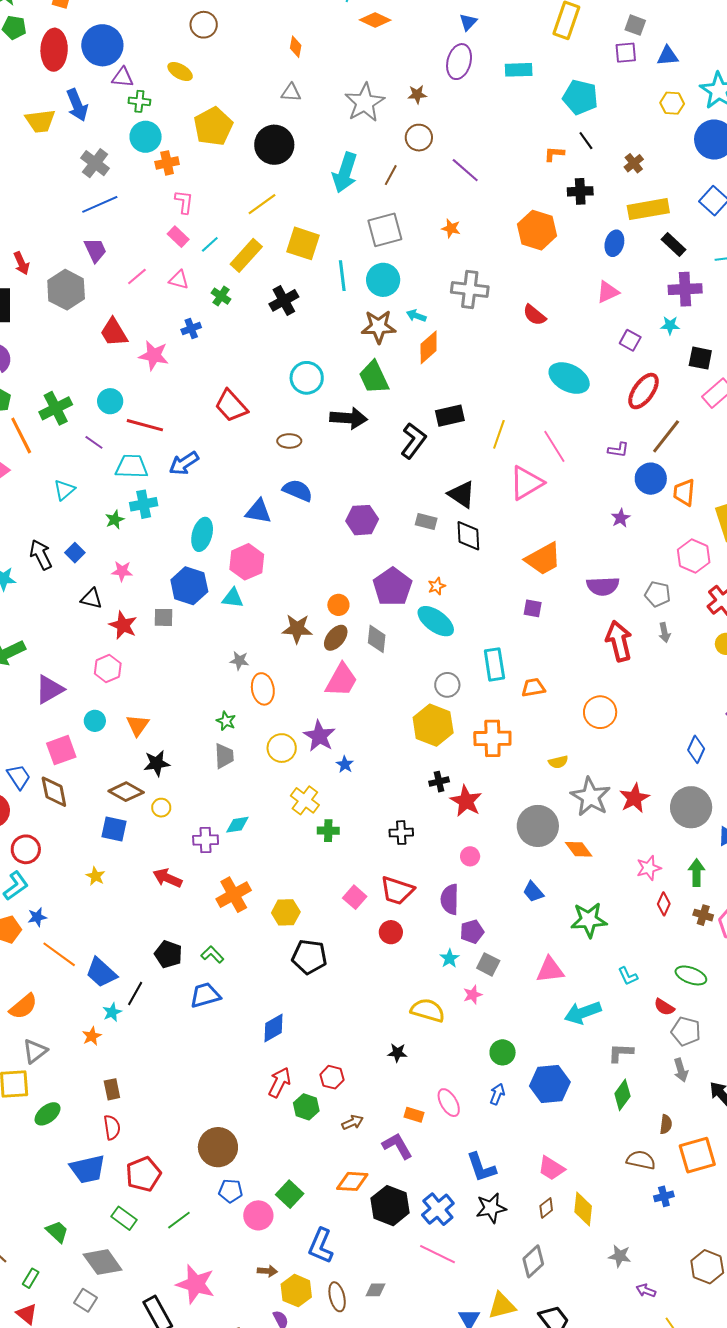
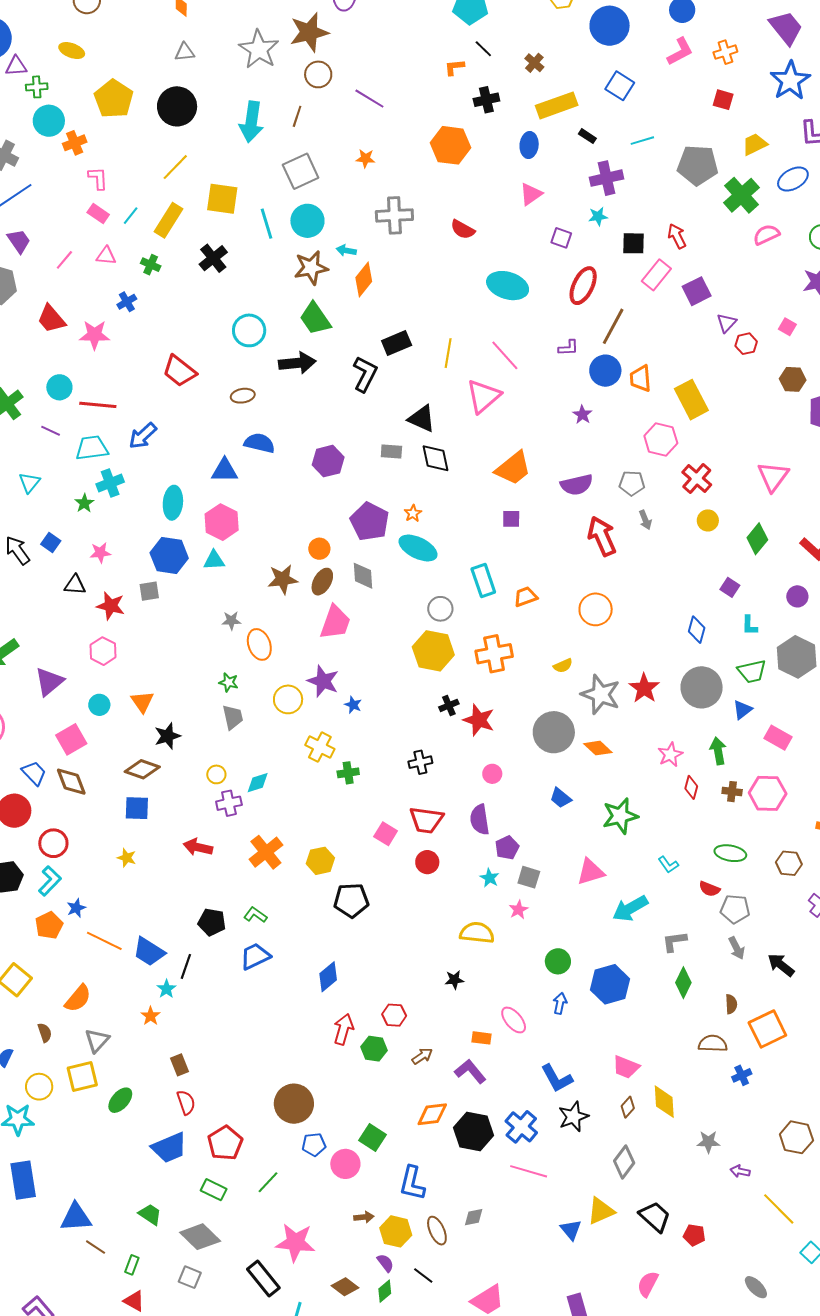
brown star: (417, 94) -> (309, 32), size x2.0
black rectangle: (673, 244) -> (587, 136), size x0.7
yellow circle: (161, 808) -> (216, 774), moved

